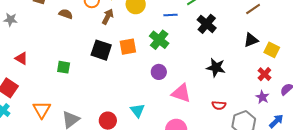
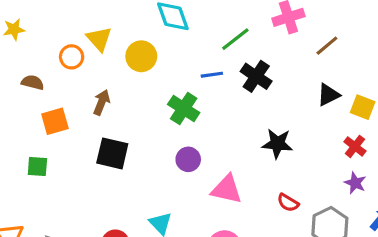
blue line: (171, 15) -> (212, 75), moved
brown arrow: (108, 17) -> (102, 102), moved
orange square: (128, 47) -> (55, 121), moved
black square: (101, 50) -> (112, 153), moved
red semicircle: (219, 105) -> (288, 203), turned 32

